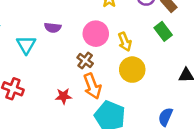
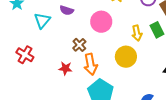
yellow arrow: (125, 42) -> (137, 33), moved
brown cross: (85, 61) -> (79, 45), moved

